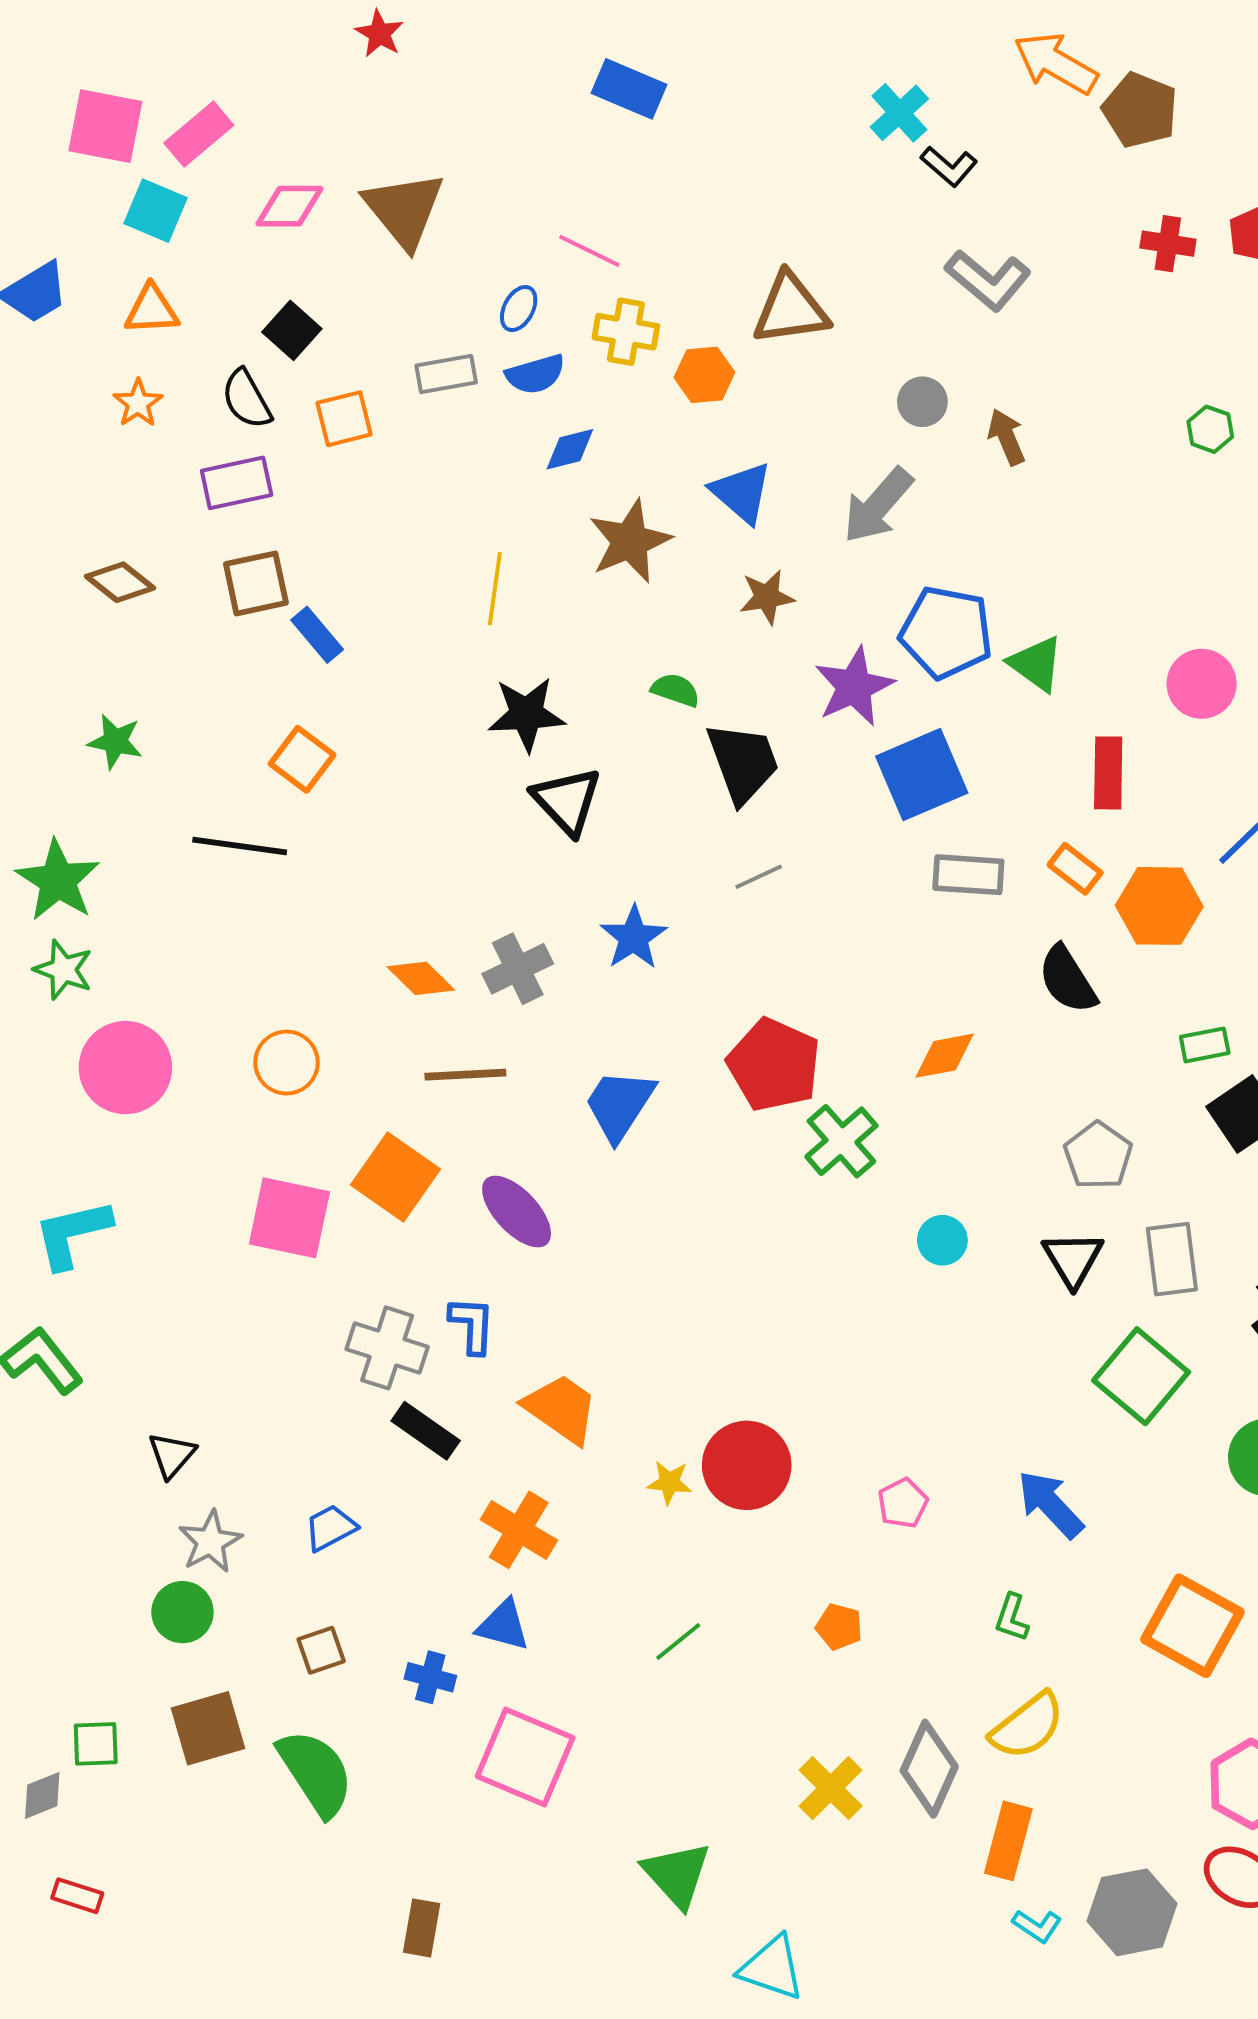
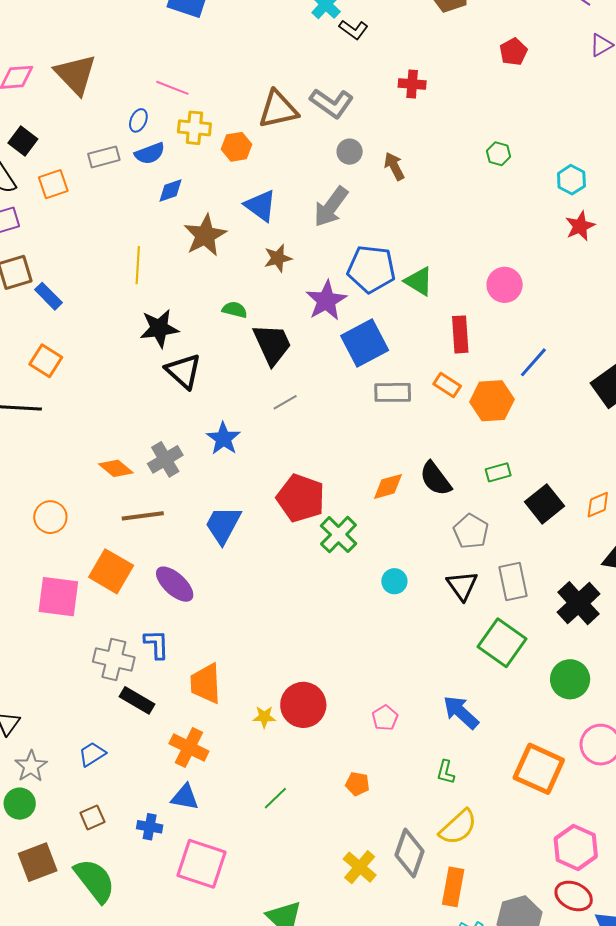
red cross: (1168, 244) -> (412, 84), moved
gray L-shape: (988, 280) -> (332, 103), moved
black semicircle: (1067, 980) -> (435, 479), moved
green rectangle: (1205, 1045) -> (498, 472), moved
orange trapezoid: (561, 1409) -> (206, 683), turned -123

